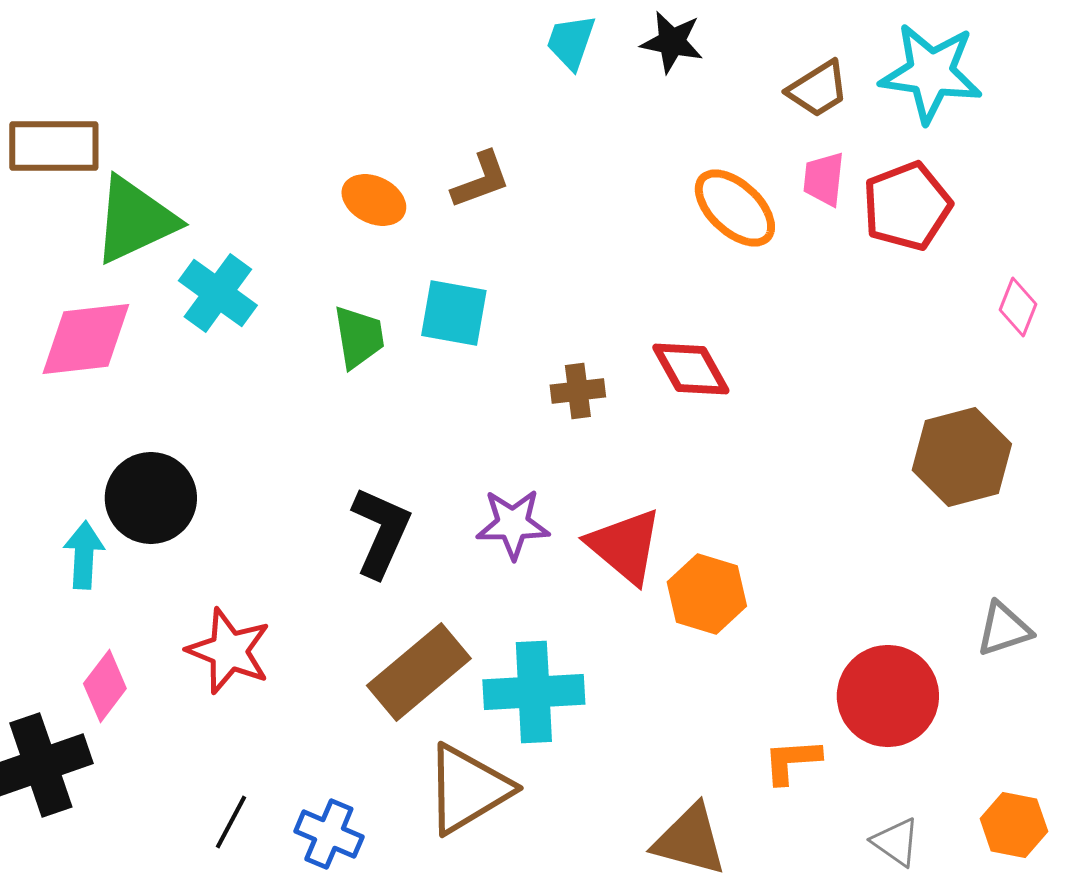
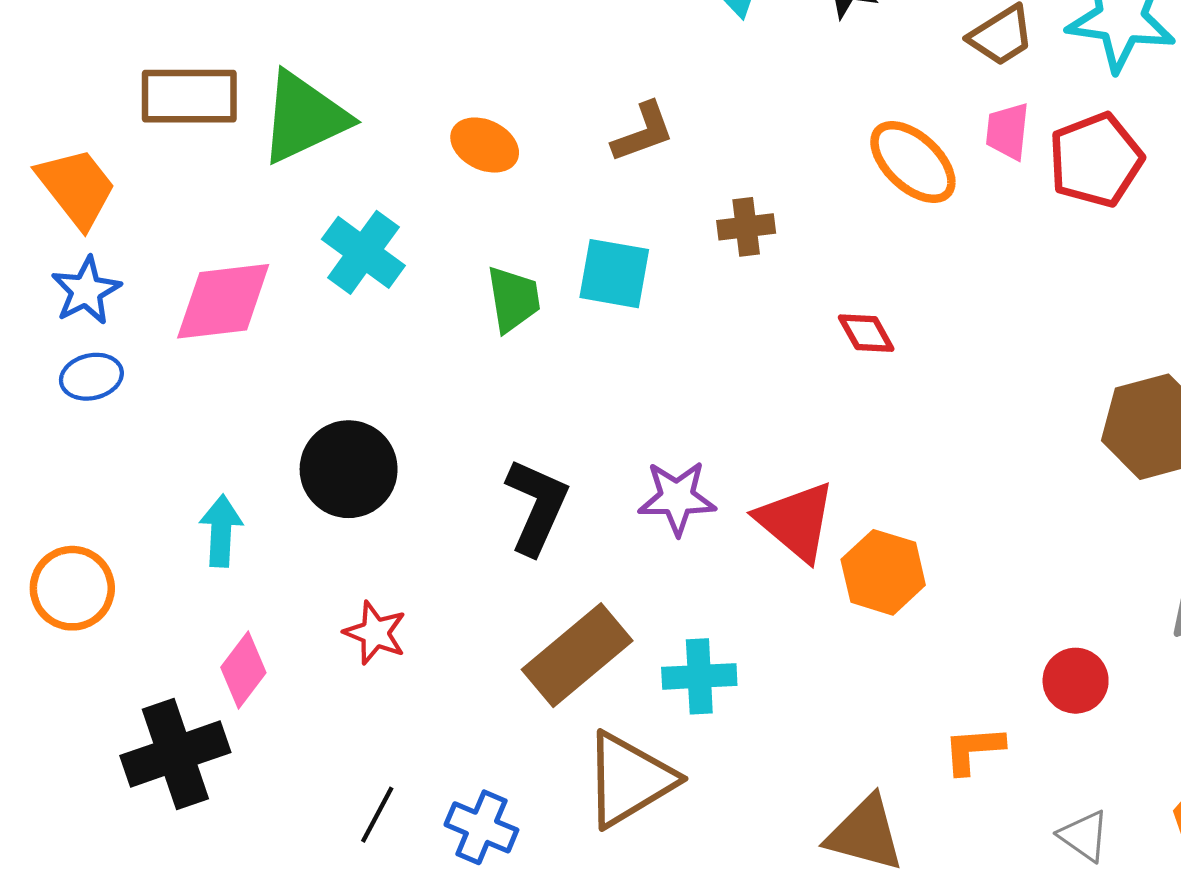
orange ellipse: (374, 200) -> (485, 145), moved
green triangle: (135, 220) -> (304, 117), moved
red diamond: (691, 369) -> (866, 333), size x0.7
brown cross: (578, 391) -> (746, 227), moved
black circle: (151, 498) -> (349, 469), moved
red star: (229, 651) -> (375, 633), size x0.7
cyan cross: (534, 692) -> (699, 676), size x0.7
red circle: (888, 696) -> (1076, 681), size x0.6

